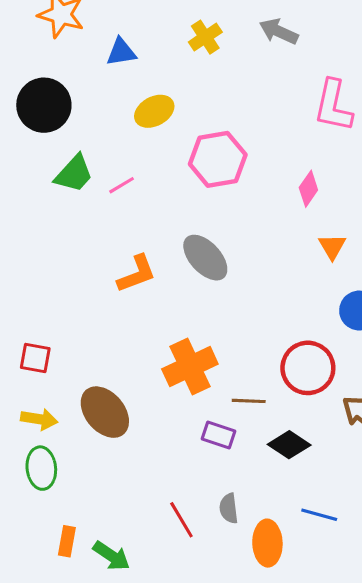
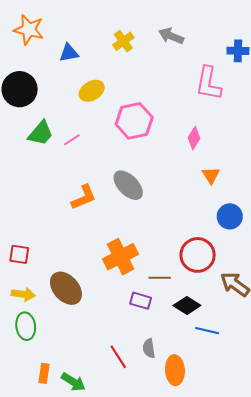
blue line: (319, 515) -> (207, 331), moved

